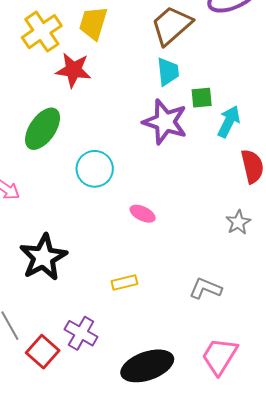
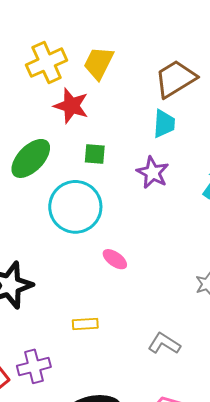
green square: (202, 98) -> (95, 154), moved
purple star: (165, 122) -> (153, 173), size x0.7
cyan circle: (95, 169) -> (75, 207), size x1.4
purple cross: (81, 333) -> (34, 366), turned 36

